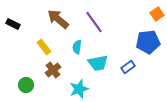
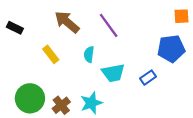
orange square: (157, 14) -> (182, 16), turned 32
brown cross: (53, 70) -> (61, 105), moved
green circle: (26, 85) -> (30, 98), size x1.6

